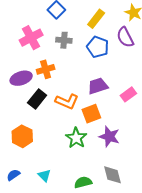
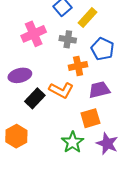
yellow rectangle: (96, 19) -> (87, 18), moved
orange cross: (46, 69) -> (78, 66), moved
orange L-shape: (67, 101) -> (61, 90), moved

